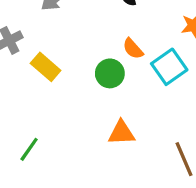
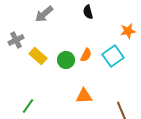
orange semicircle: (133, 49) -> (86, 55), moved, turned -112
green circle: (110, 73) -> (66, 60), moved

